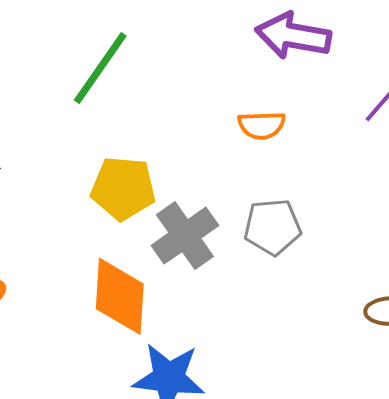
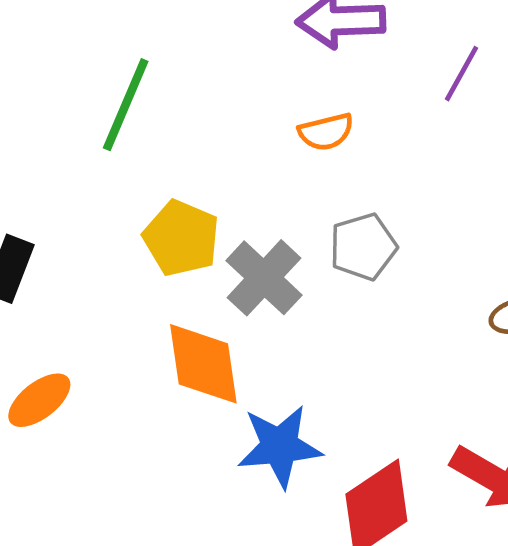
yellow pentagon: (123, 188) -> (181, 238), turned 30

